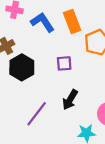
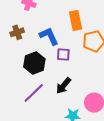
blue L-shape: (43, 22) -> (49, 36), moved
black hexagon: (22, 67) -> (34, 63), moved

